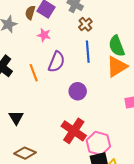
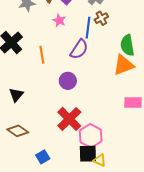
blue line: (88, 52) -> (88, 28), moved
purple semicircle: (57, 62) -> (79, 49), moved
purple circle: (78, 91) -> (68, 81), moved

